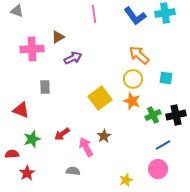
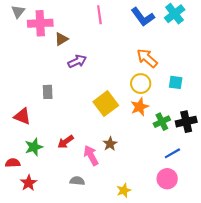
gray triangle: (17, 11) -> (18, 12), turned 48
cyan cross: (165, 13) -> (175, 14), turned -30
pink cross: (32, 49) -> (40, 23), moved
orange star: (132, 101) -> (140, 107), turned 30
yellow star: (126, 180) -> (124, 190), moved

